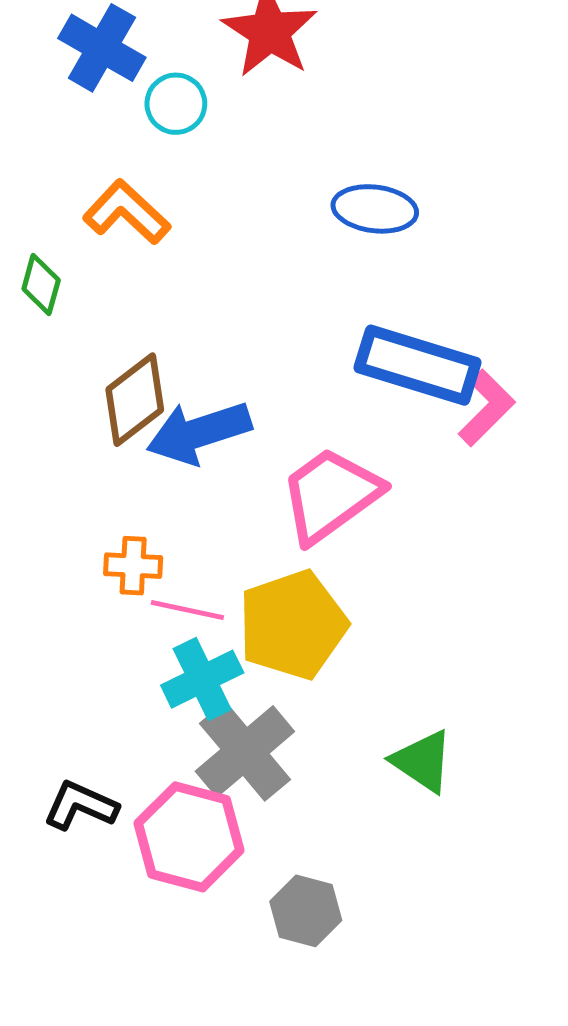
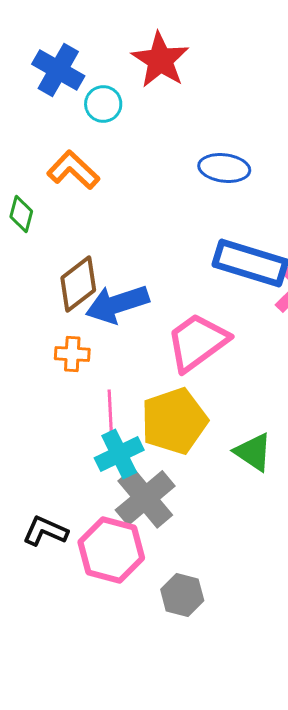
orange cross: (133, 566) -> (72, 354), moved
pink line: (187, 610) -> (110, 412), turned 75
green triangle: (422, 761) -> (253, 452), moved

